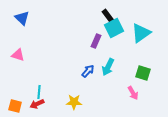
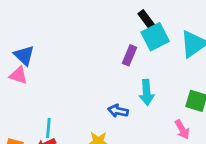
blue triangle: (22, 18) -> (24, 55), moved
cyan arrow: (108, 67) -> (147, 92), turned -30
blue arrow: (88, 71) -> (118, 111), moved, turned -120

